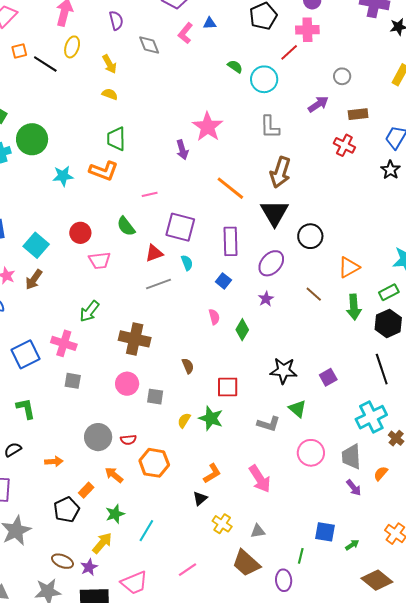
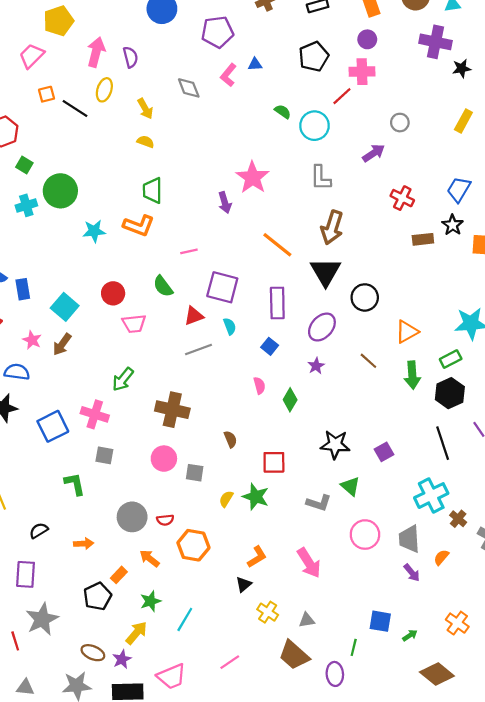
purple semicircle: (116, 20) -> (130, 57), moved
brown rectangle: (358, 114) -> (423, 239), moved
green L-shape: (26, 409) -> (75, 484), moved

